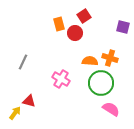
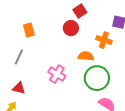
orange rectangle: (59, 24) -> (29, 30), moved
orange cross: (110, 58) -> (104, 40), moved
red triangle: (29, 101) -> (19, 88), moved

